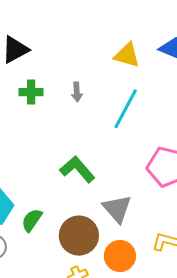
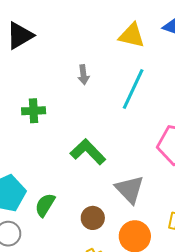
green cross: (31, 92) -> (34, 111), moved
brown circle: (79, 236) -> (93, 218), size x0.6

